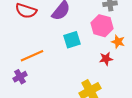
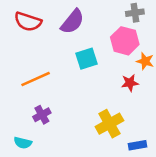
purple cross: (20, 77) -> (42, 115), moved

